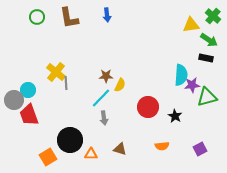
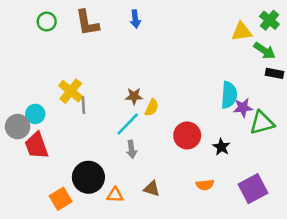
black rectangle: (206, 58) -> (275, 73), moved
purple square: (200, 149) -> (253, 189), size x1.6

